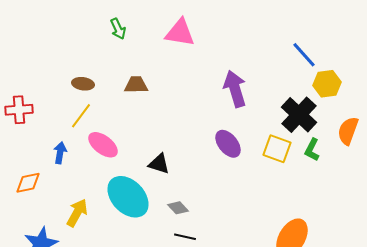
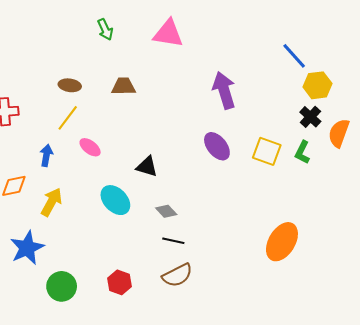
black cross: (299, 115) -> (310, 117), moved, size x0.6
pink ellipse: (103, 145) -> (90, 147), size x0.7
cyan ellipse: (128, 197) -> (115, 200), size x0.7
yellow arrow: (77, 213) -> (51, 202), moved

